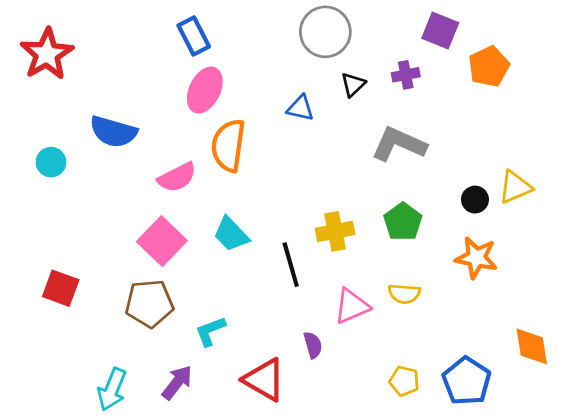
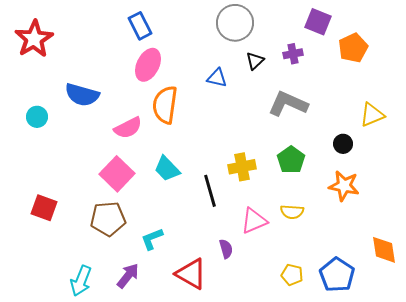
yellow triangle: (515, 187) -> (372, 115), moved

